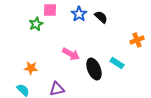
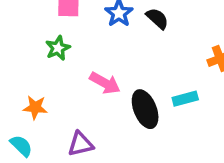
green star: (36, 24) -> (58, 48), moved
cyan rectangle: (117, 63) -> (185, 99), turned -48

